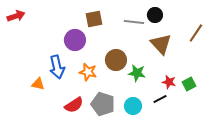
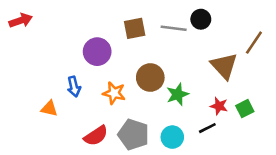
brown square: (94, 19) -> (135, 28), moved
brown triangle: (161, 44) -> (224, 66), moved
blue arrow: (57, 67) -> (74, 87), size x0.7
green star: (137, 73) -> (177, 94), turned -30

